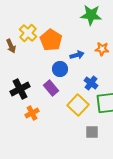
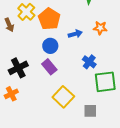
blue circle: (60, 69) -> (50, 46), moved
yellow square: (78, 105) -> (63, 97), moved
orange cross: (32, 113) -> (11, 94), moved

